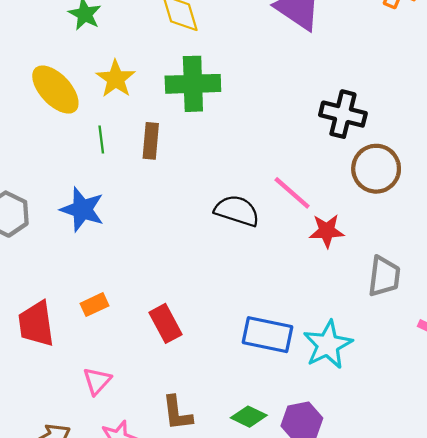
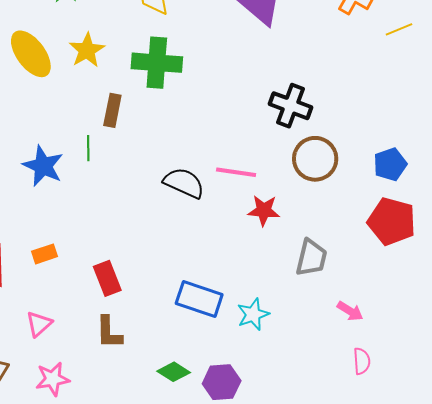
green line: (101, 140) -> (88, 148), moved
pink line: (292, 193) -> (236, 172), turned -39
cyan star: (328, 345) -> (253, 314), size x0.7
brown L-shape: (177, 413) -> (109, 332), moved

